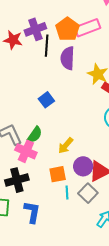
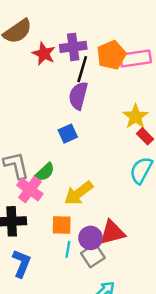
purple semicircle: (68, 58) -> (78, 96), moved
yellow arrow: (66, 146) -> (79, 193), size x1.4
purple circle: (83, 166) -> (91, 238), moved

